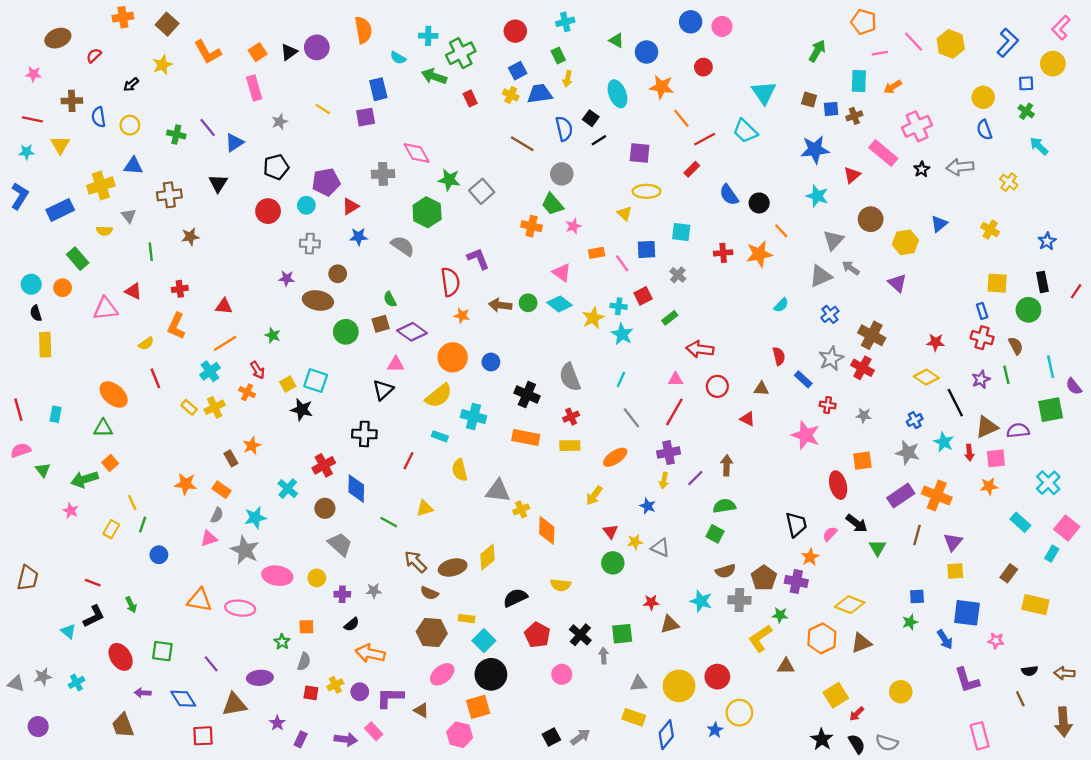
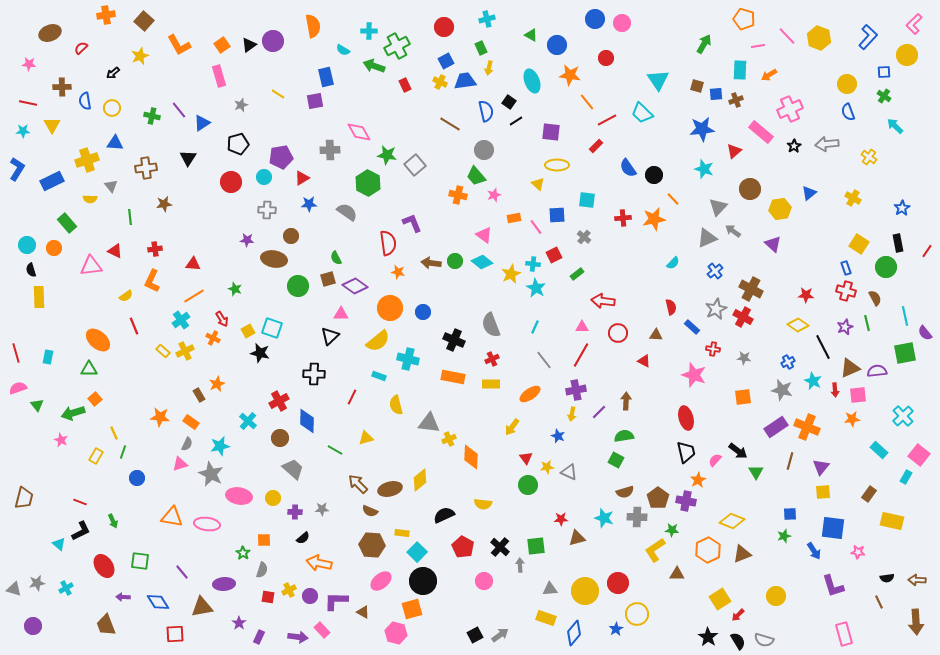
yellow square: (997, 283) -> (859, 244), turned 30
red ellipse: (838, 485) -> (686, 418), moved

